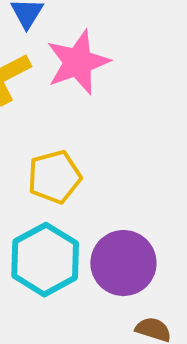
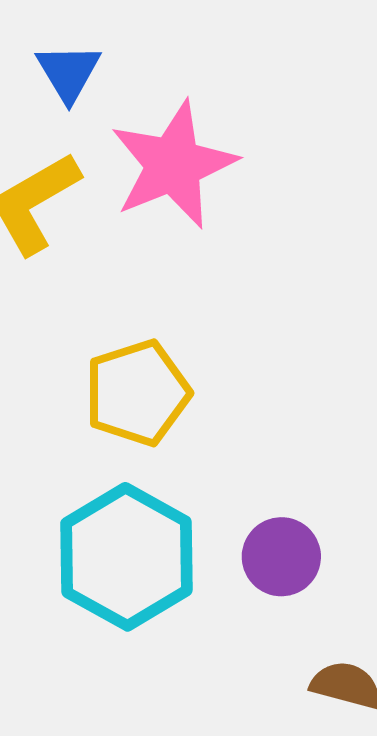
purple circle: (123, 263) -> (281, 557), size x0.6

